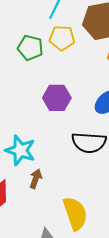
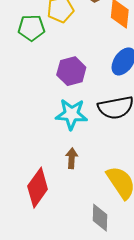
cyan star: (20, 150) -> (71, 114), moved

